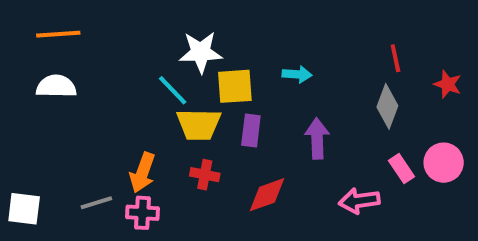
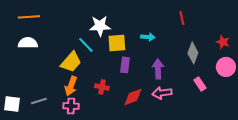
red line: (395, 58) -> (182, 18), moved
yellow trapezoid: (199, 124) -> (71, 62), moved, turned -50
pink circle: (444, 163) -> (226, 67), moved
pink arrow: (359, 201) -> (162, 93), moved
gray line: (96, 203) -> (39, 101), moved

